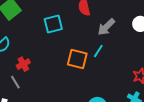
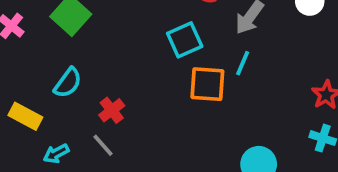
cyan square: (53, 24) -> (185, 40), moved

